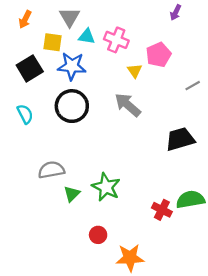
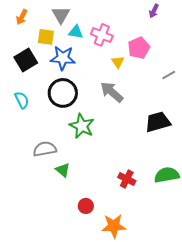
green star: (106, 187) -> (82, 126), moved
green triangle: (72, 194) -> (63, 170), turned -35
red cross: (162, 210) -> (127, 179), moved

